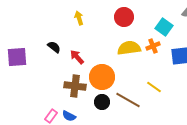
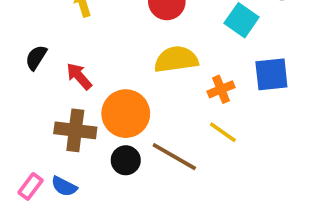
orange cross: (153, 46) -> (221, 89), moved
black semicircle: (54, 47) -> (36, 58), turned -96

